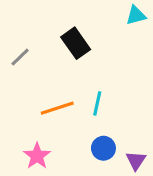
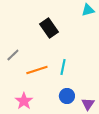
gray line: (20, 57) -> (13, 55), moved

